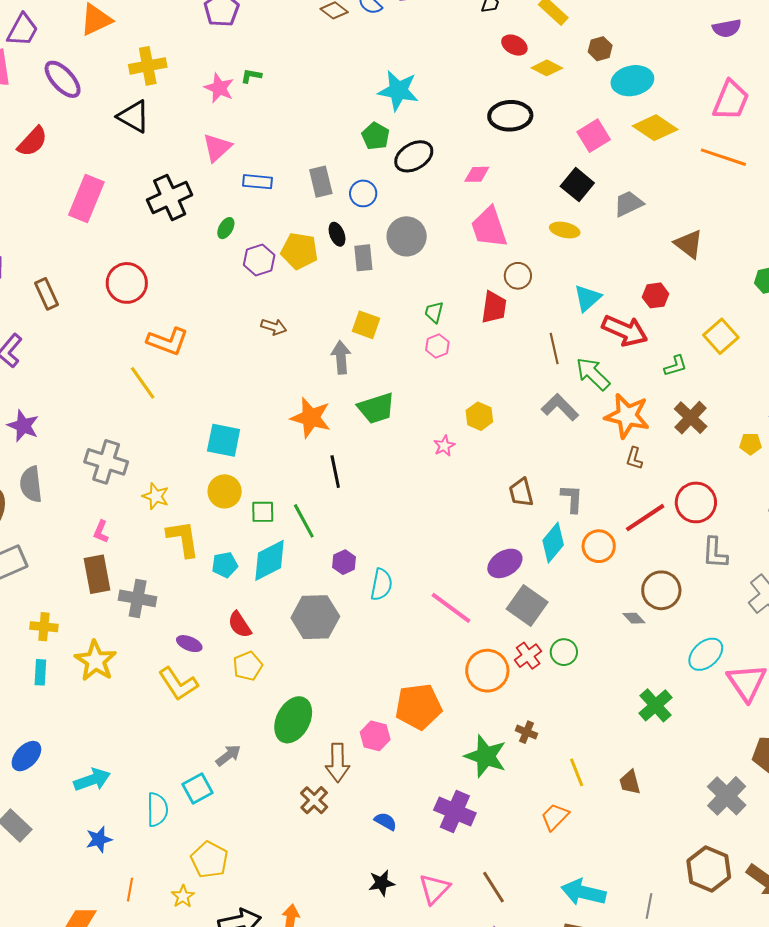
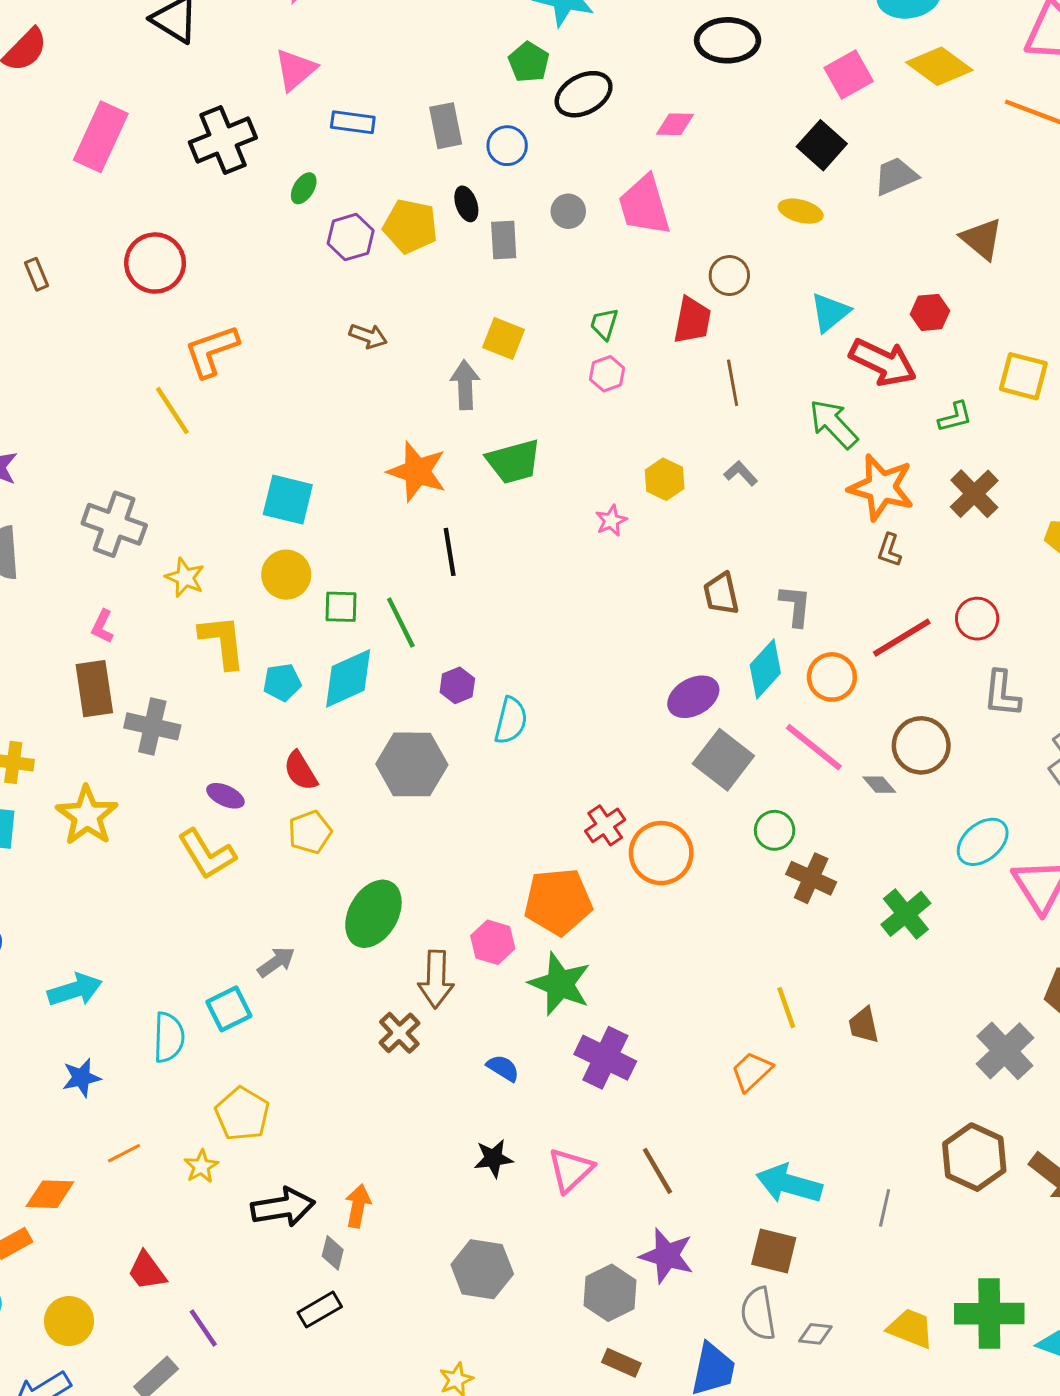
pink trapezoid: (489, 227) -> (644, 205), moved
gray circle: (407, 236) -> (568, 211), size x0.6
brown rectangle: (46, 294) -> (37, 274), size x0.7
yellow square: (721, 336) -> (1023, 376), turned -36
orange L-shape: (168, 341) -> (212, 351), turned 138
brown line: (554, 349) -> (733, 383), moved
gray L-shape: (560, 407) -> (741, 473), moved, size x0.6
red circle: (696, 502) -> (977, 619), size x0.7
pink line: (451, 608) -> (814, 747), moved
red cross: (528, 656) -> (605, 825), moved
brown cross: (526, 732) -> (811, 878), moved, size x1.5
green star: (486, 756) -> (560, 984), moved
orange line: (130, 890) -> (124, 1153), turned 50

